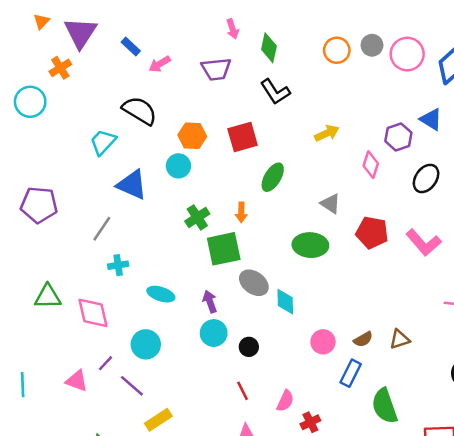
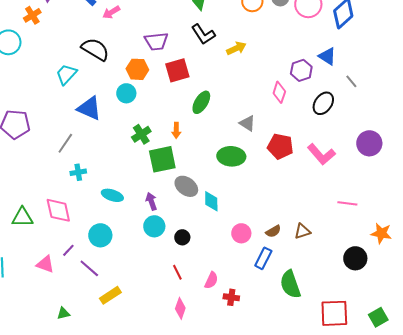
purple trapezoid: (216, 69) -> (156, 41), moved
yellow arrow: (327, 133) -> (236, 48), moved
green triangle: (48, 297) -> (22, 217), moved
red cross: (310, 422) -> (231, 297), turned 35

